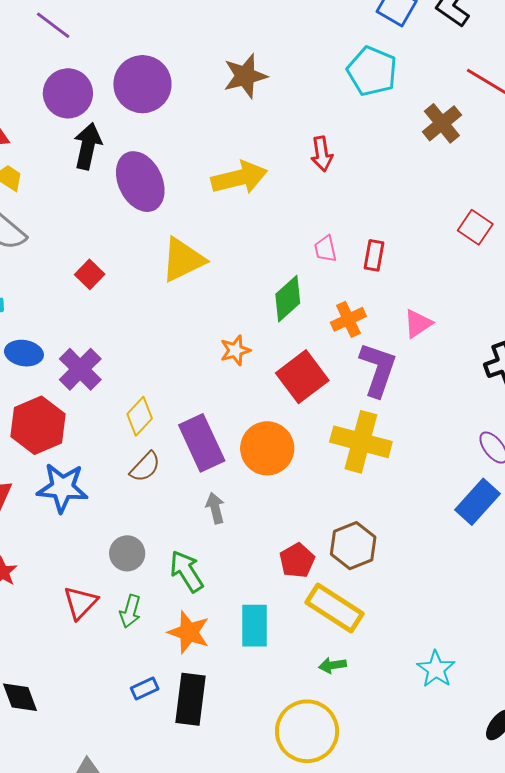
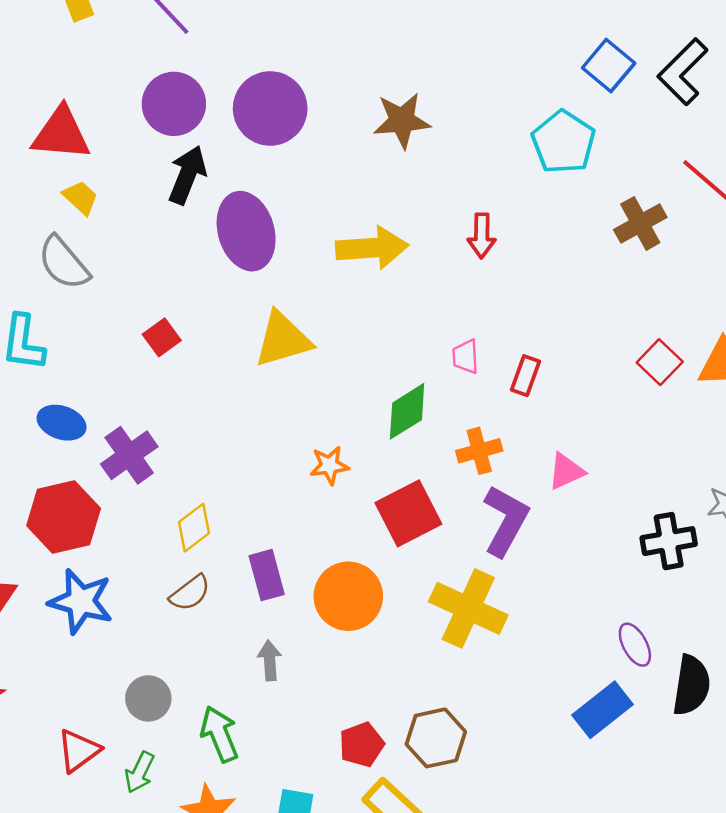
purple rectangle: (202, 443) -> (267, 575), size x0.7

